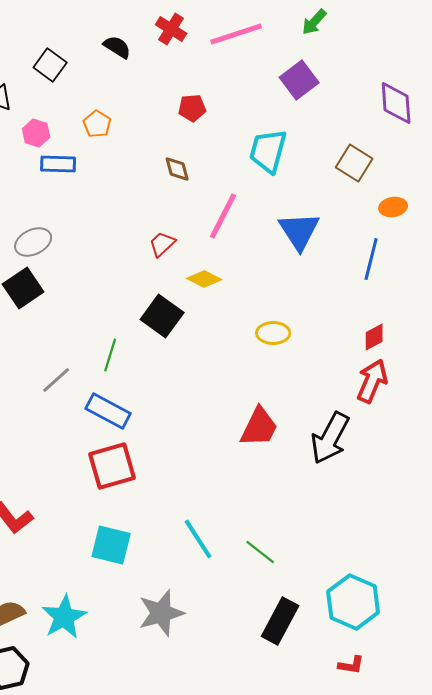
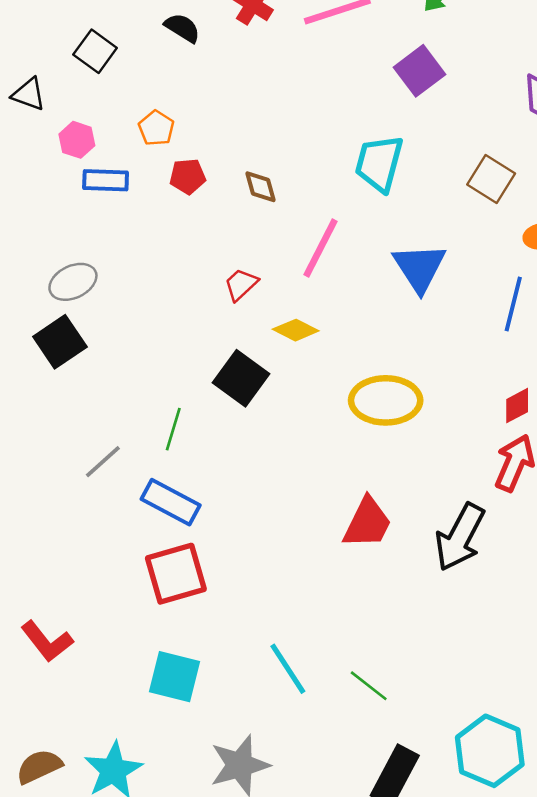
red pentagon: (192, 108) -> (188, 176), moved
yellow ellipse: (273, 333) -> (386, 400), size x1.6

